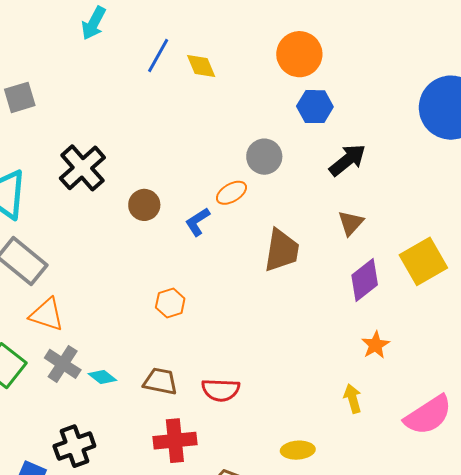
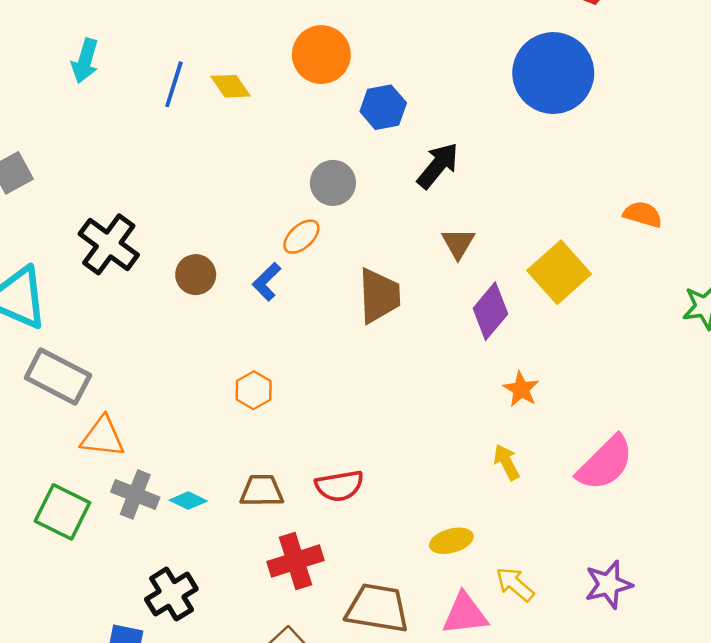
orange circle: (299, 54) -> (321, 55), moved

